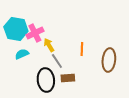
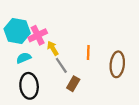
brown rectangle: (68, 78) -> (73, 84), turned -56
black ellipse: (46, 80) -> (29, 86), moved

